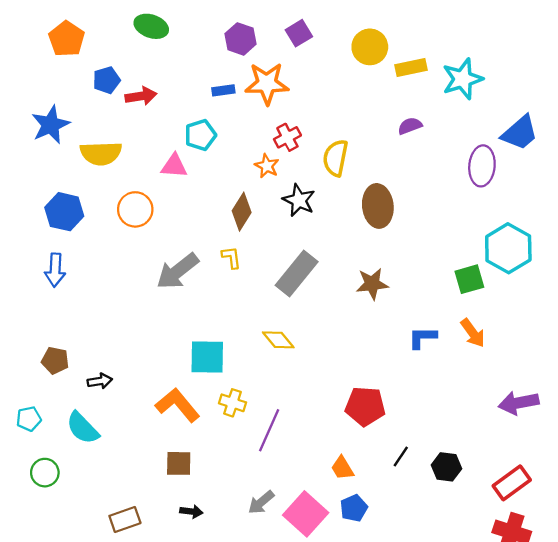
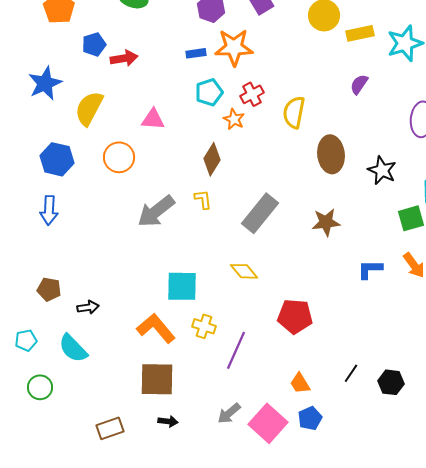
purple semicircle: (410, 126) -> (359, 84), turned -35
cyan pentagon: (200, 135) -> (209, 92), moved
yellow semicircle: (101, 153) -> (89, 108), turned 120
black star: (299, 200) -> (382, 170), moved
red pentagon: (365, 406) -> (295, 316), moved
brown square: (179, 463) -> (157, 379), size x1.5

